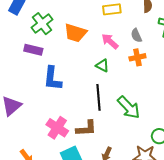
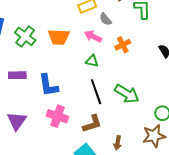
gray semicircle: (136, 35) -> (105, 19), moved
purple rectangle: (33, 50) -> (17, 75), moved
pink cross: (57, 128) -> (57, 116), moved

